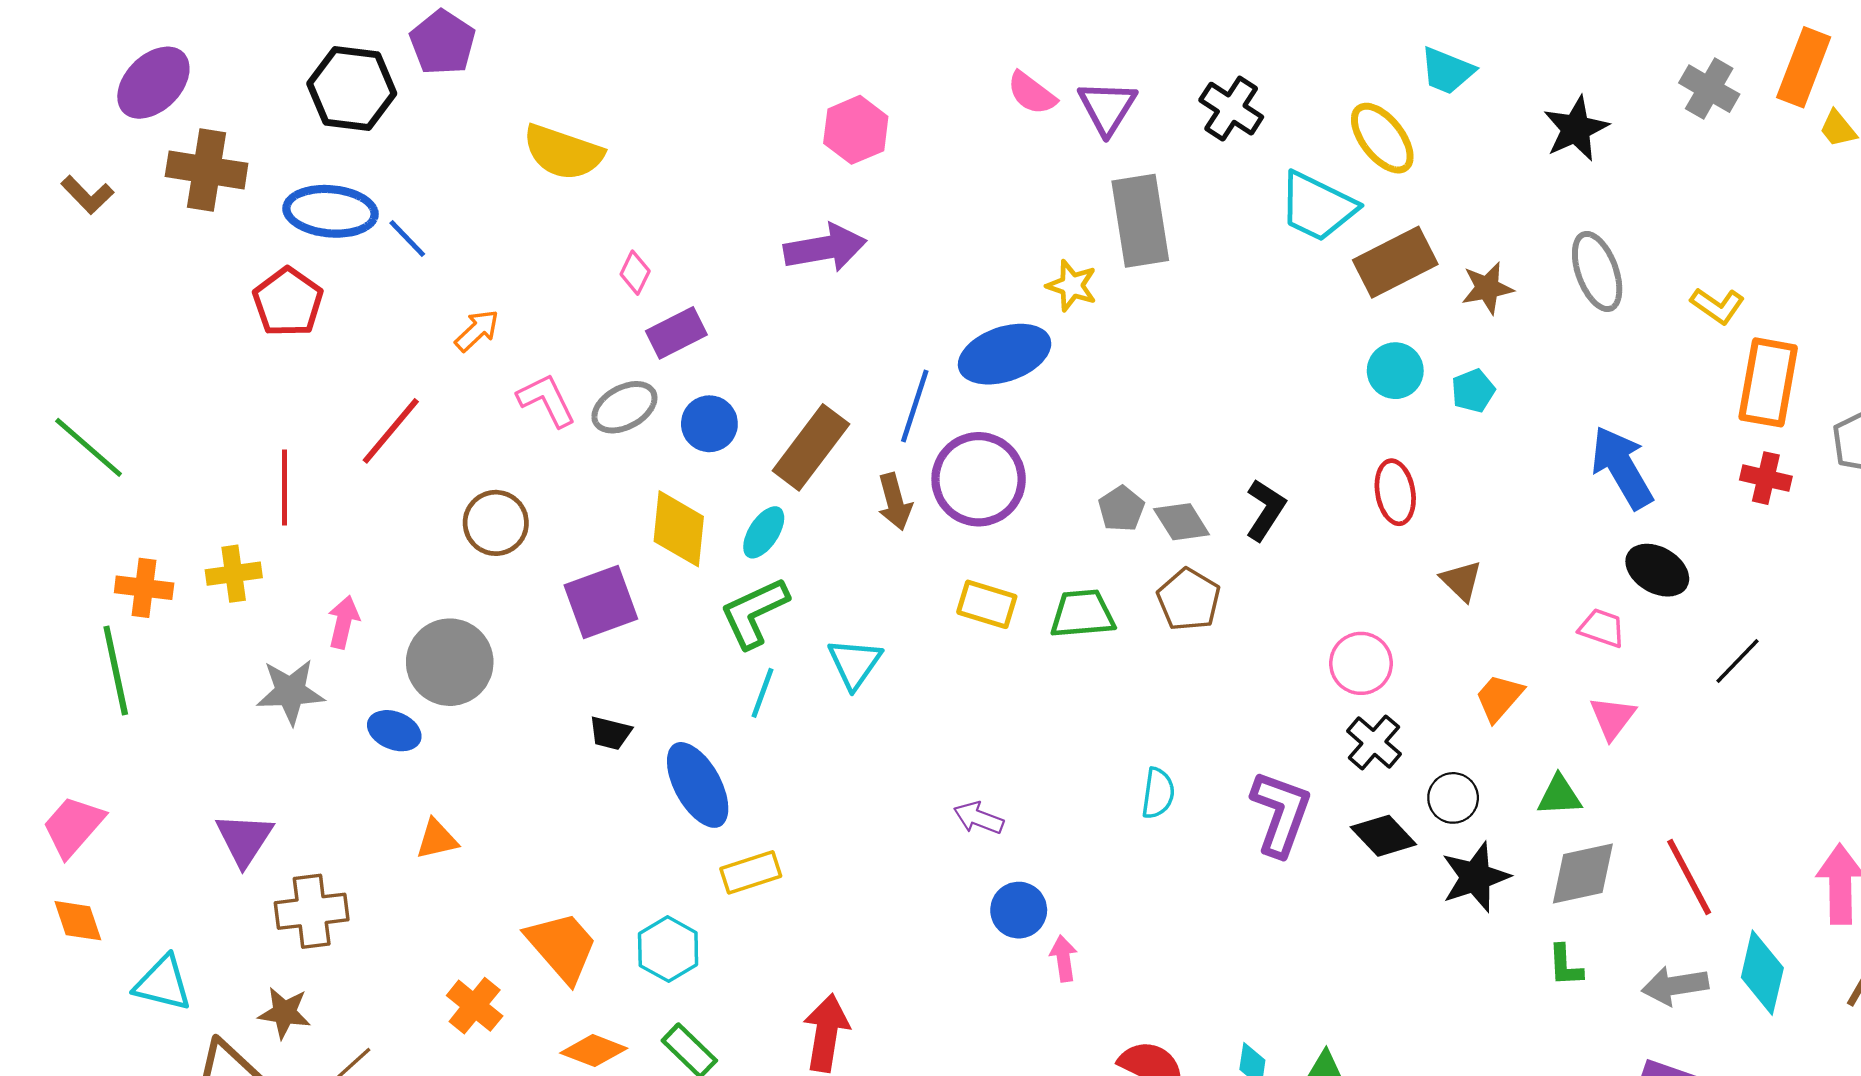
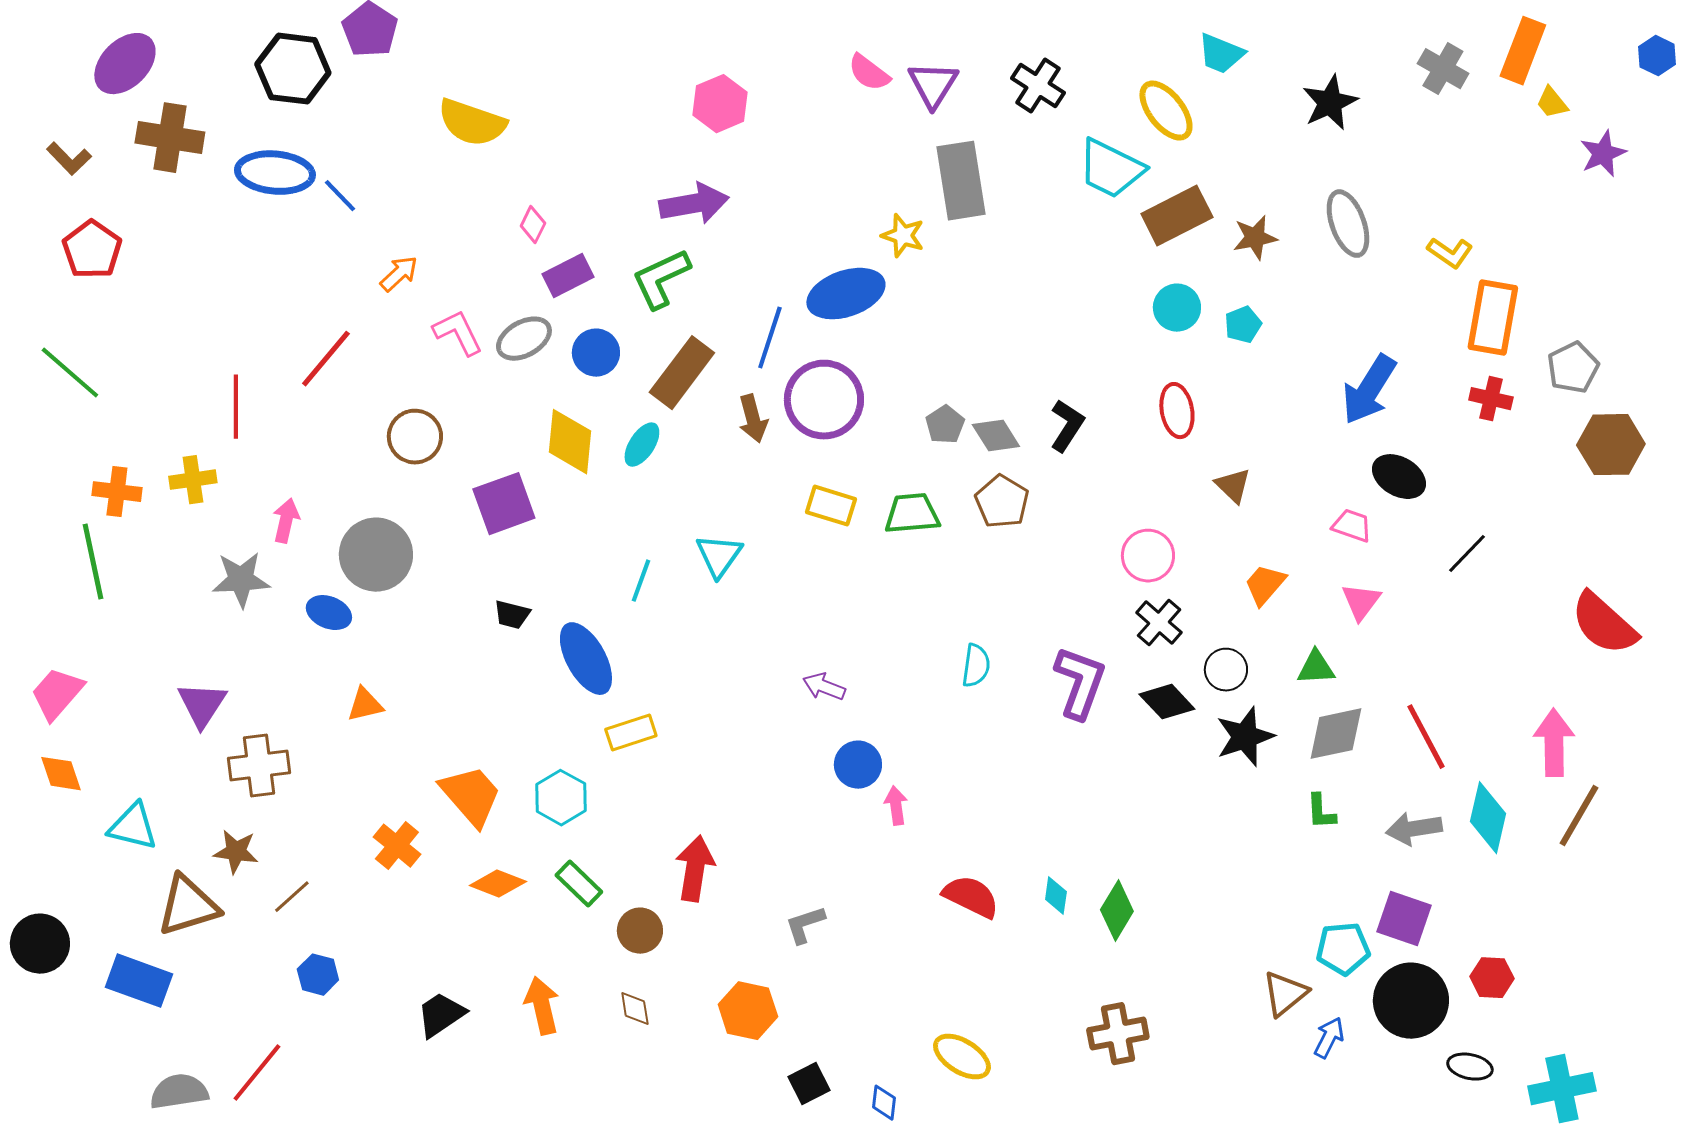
red pentagon: (288, 302) -> (92, 250), moved
blue arrow: (1622, 467) -> (1369, 390), turned -118
green L-shape: (754, 613) -> (661, 279), moved

